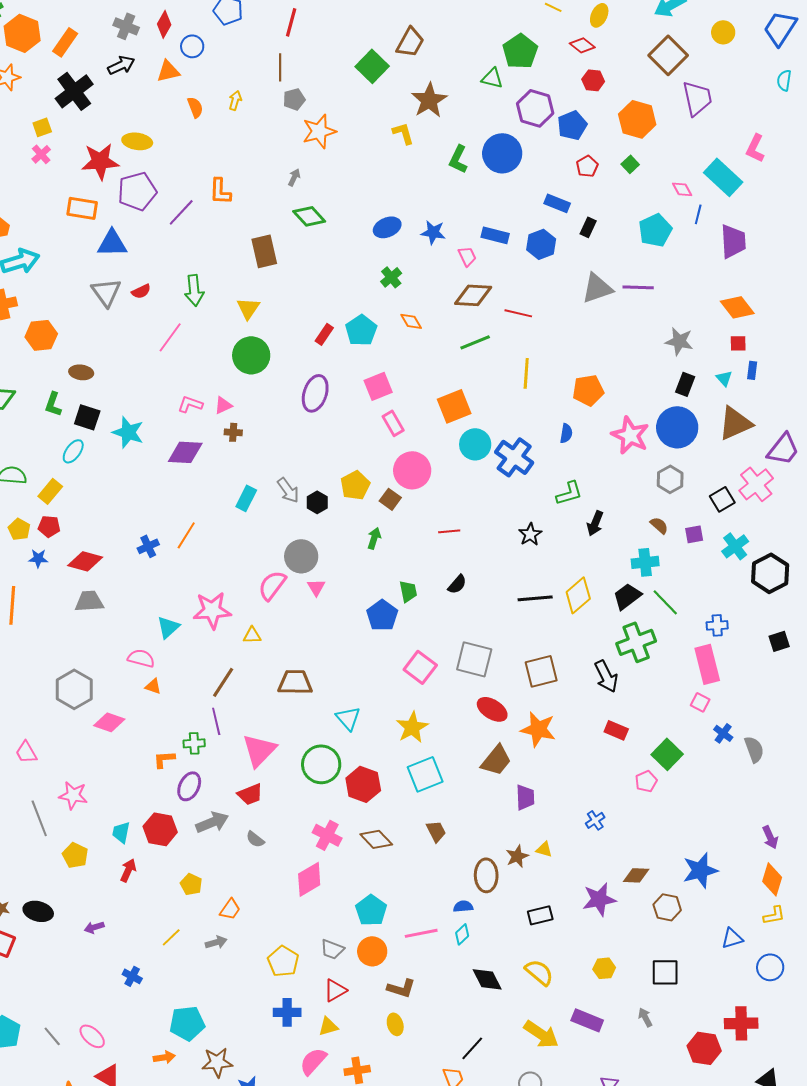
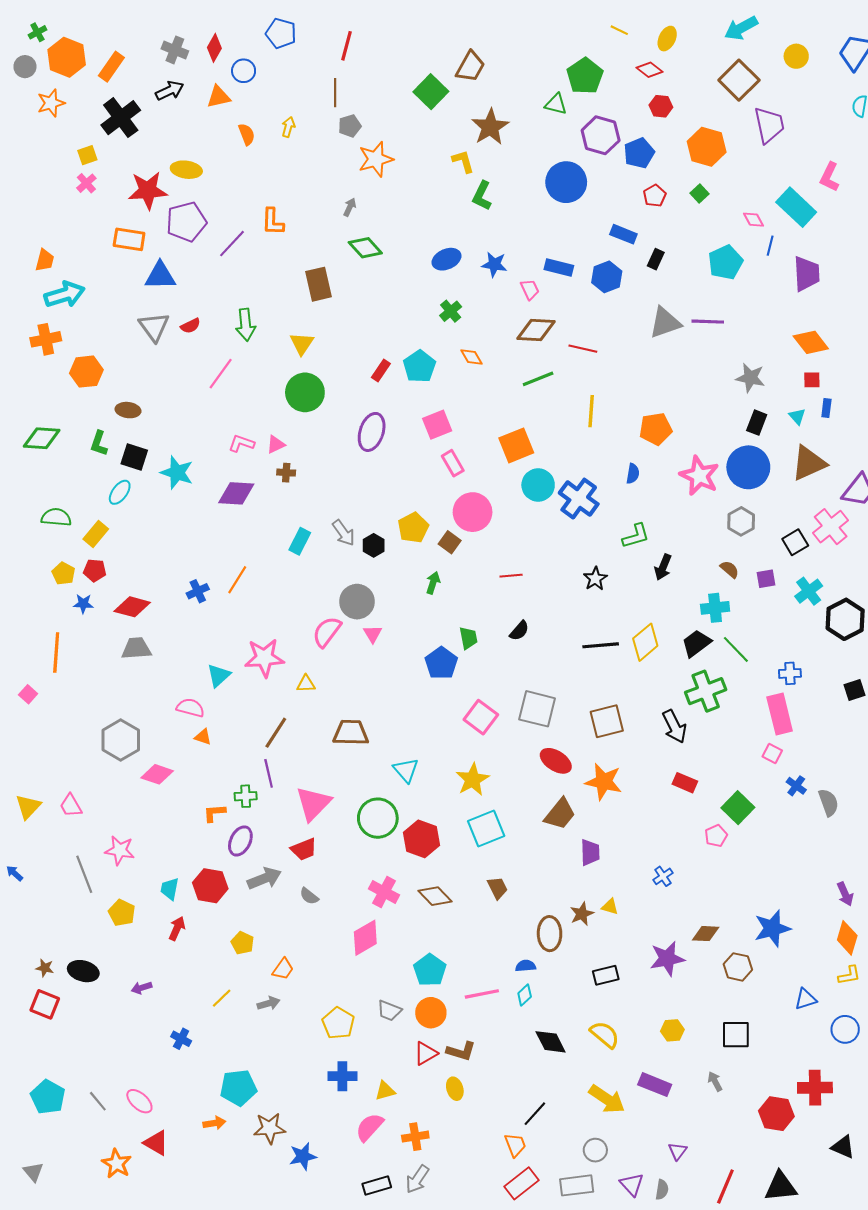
green L-shape: (458, 159) -> (482, 196), moved
red triangle: (335, 990) -> (426, 1053), moved

